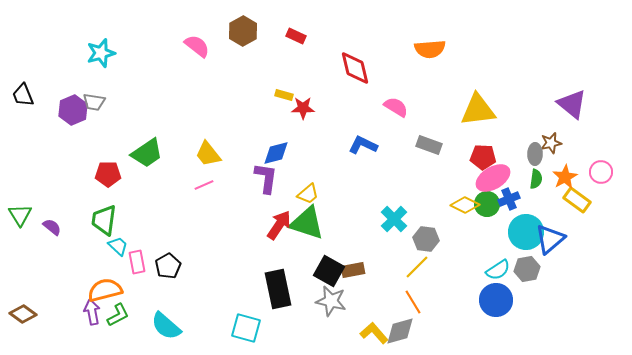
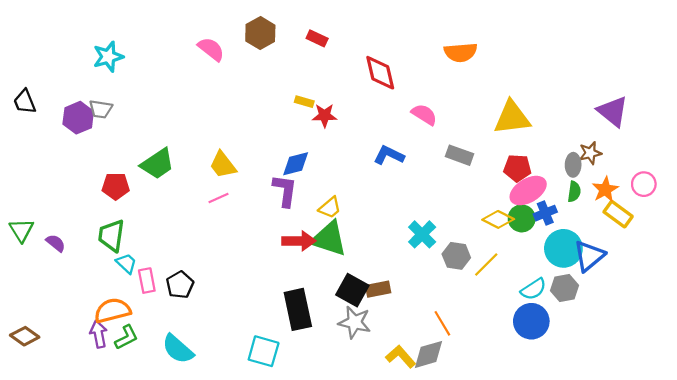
red arrow: (279, 225) -> (299, 241), turned 56
yellow line: (417, 267) -> (486, 264), moved

